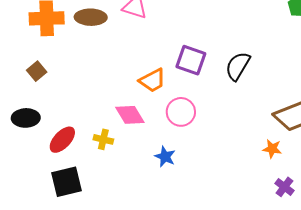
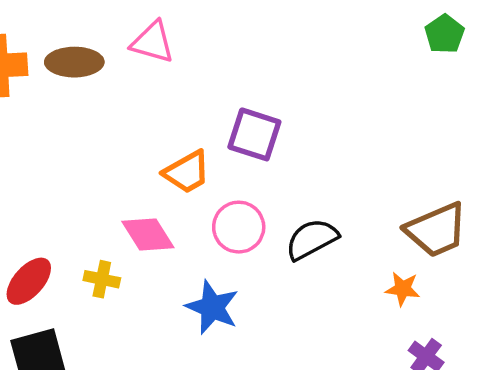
black semicircle: (238, 66) -> (312, 239), moved, turned 32
blue star: (165, 157) -> (212, 307), size x1.4

